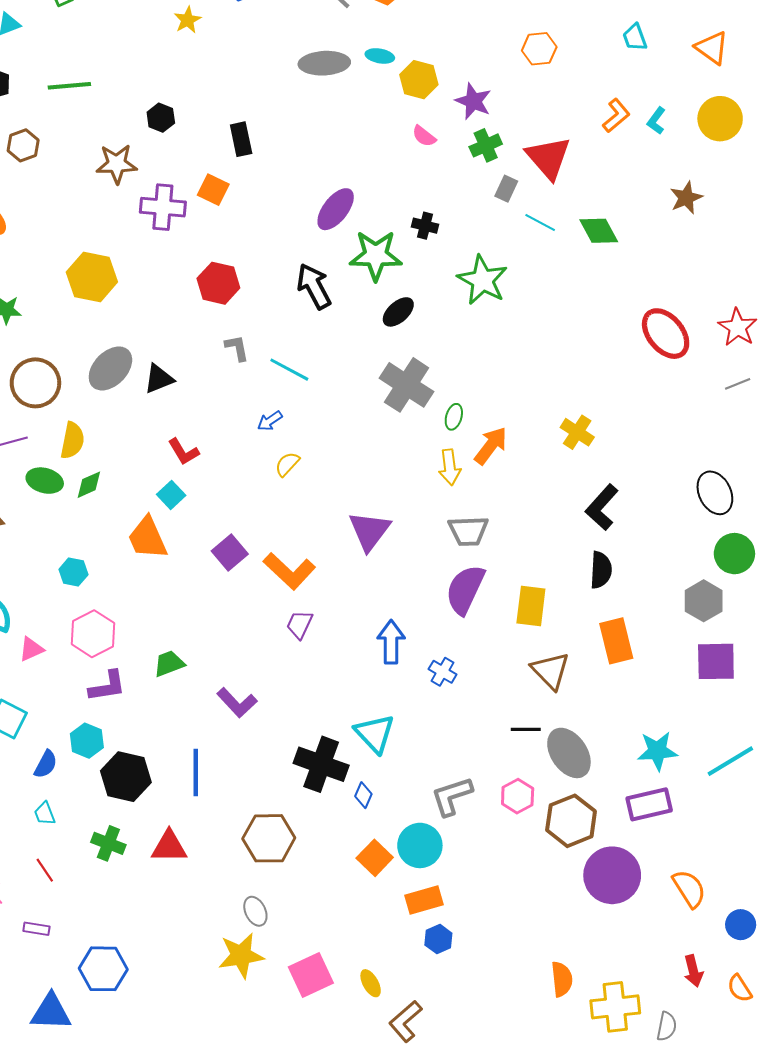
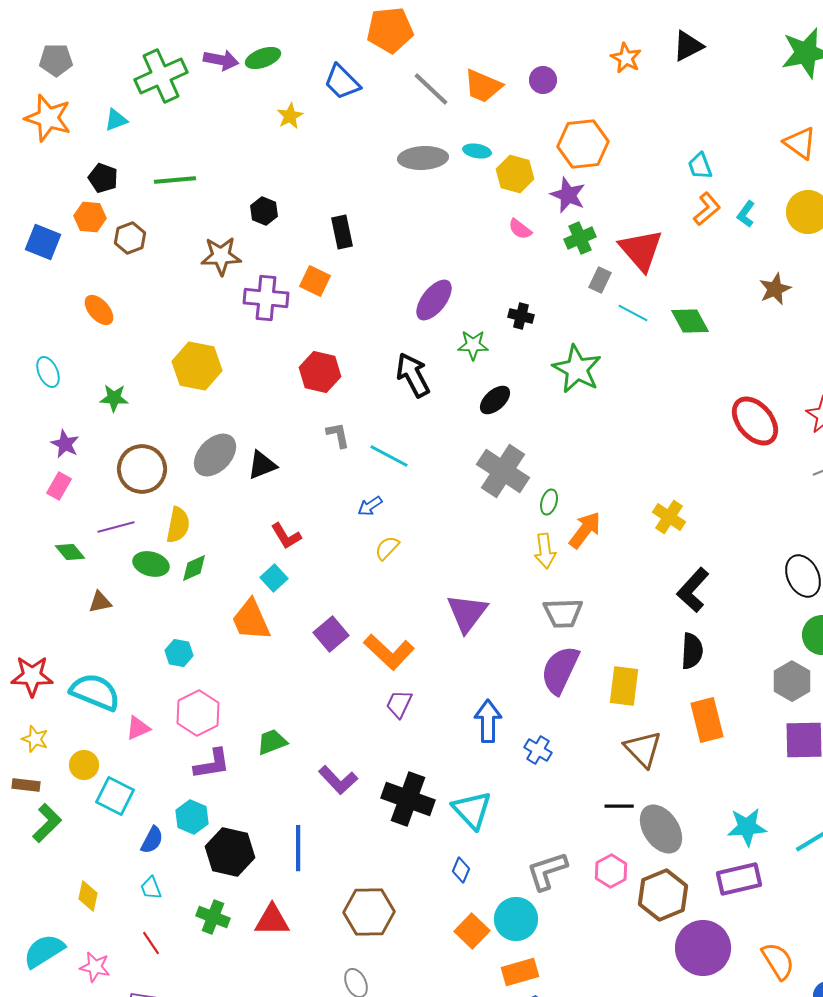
cyan trapezoid: (635, 37) -> (700, 166), moved
orange hexagon: (539, 49) -> (583, 144), moved, size x1.5
green star: (376, 255) -> (473, 345), size x0.6
black cross: (321, 764) -> (408, 799), moved

